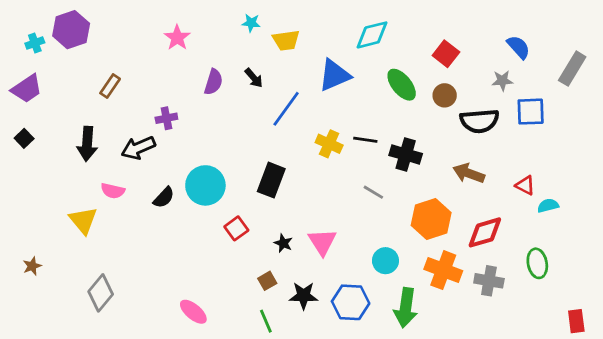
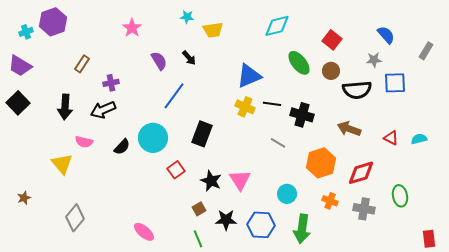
gray rectangle: (572, 69) -> (426, 51), size x0.7
blue triangle: (334, 75) -> (249, 76), moved
purple semicircle: (213, 82) -> (159, 61), turned -48
purple trapezoid: (27, 89) -> (20, 66), turned 65
blue line: (286, 109) -> (174, 96), moved
purple cross: (166, 118) -> (111, 83), moved
black square: (24, 138) -> (18, 103), size x1.6
cyan semicircle: (548, 206) -> (419, 139), moved
black star: (283, 243) -> (211, 181), size x1.5
orange cross: (443, 270) -> (330, 201), size x0.6

